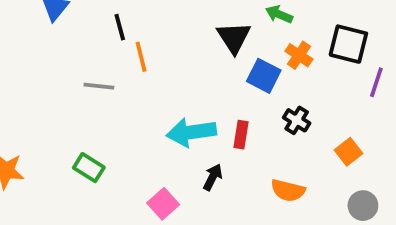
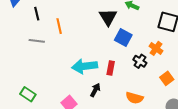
black line: (120, 27) -> (37, 14), moved
orange cross: (299, 55) -> (156, 48), moved
green rectangle: (89, 168) -> (28, 94), moved

